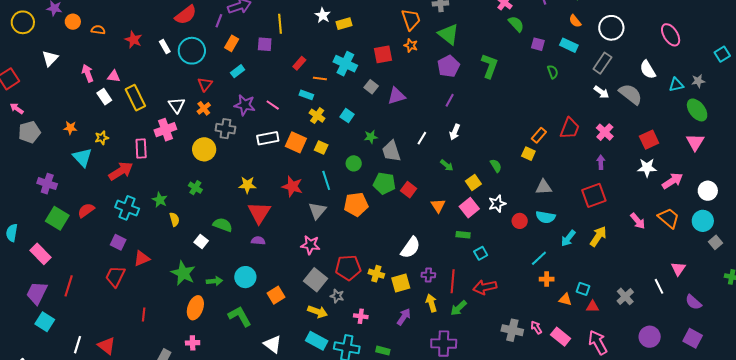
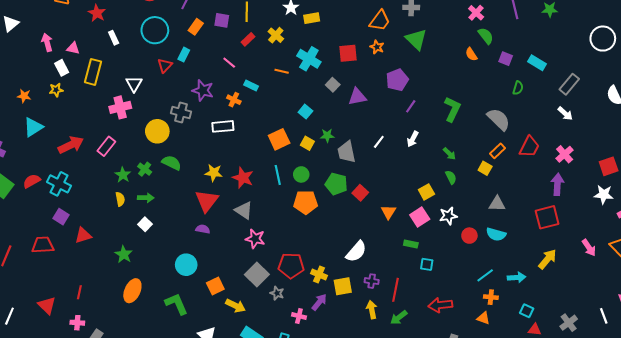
orange trapezoid: (411, 19) -> (380, 21), turned 50
orange semicircle: (575, 21) -> (471, 54), moved
white circle: (611, 28) -> (603, 39), moved
purple square: (265, 44) -> (222, 20), moved
white rectangle: (165, 47) -> (114, 38), moved
red rectangle: (299, 63) -> (248, 39), moved
purple pentagon: (449, 66) -> (397, 80), moved
green L-shape: (490, 66) -> (452, 109), moved
cyan rectangle: (238, 71) -> (184, 55), moved, turned -32
green semicircle: (553, 72) -> (518, 88), turned 32
gray semicircle: (631, 94) -> (499, 119), moved
cyan rectangle: (306, 95) -> (251, 86), moved
yellow rectangle: (135, 98) -> (93, 72), turned 35
pink line: (273, 105) -> (229, 63), moved
orange cross: (204, 108) -> (234, 100), moved, turned -32
yellow cross: (317, 116) -> (276, 35), moved
yellow star: (102, 138) -> (56, 90), moved
orange square: (296, 142) -> (279, 139), moved, turned 35
yellow square: (321, 147) -> (307, 143), moved
pink rectangle: (141, 148) -> (106, 146), moved, turned 36
cyan triangle: (82, 157) -> (33, 127), turned 35
purple arrow: (601, 162) -> (557, 184), size x1.5
green circle: (354, 163) -> (301, 174), moved
green arrow: (447, 165) -> (449, 154), moved
yellow star: (247, 185) -> (214, 173), moved
green star: (160, 200) -> (123, 175), moved
cyan cross: (127, 208) -> (59, 184), moved
gray triangle: (317, 211) -> (244, 210), moved, turned -42
green semicircle: (223, 225) -> (172, 163), moved
cyan arrow: (568, 238) -> (517, 277), moved, turned -138
cyan square: (481, 253) -> (427, 264), turned 32
green star: (183, 273) -> (124, 254), size x0.7
red trapezoid: (115, 276) -> (43, 245), moved, turned 55
green arrow: (214, 281) -> (146, 198), moved
red arrow: (485, 287) -> (440, 305), moved
orange triangle: (565, 299) -> (483, 318), moved
yellow arrow: (318, 312) -> (235, 306), moved
purple arrow: (404, 317) -> (319, 302), moved
pink cross: (193, 343) -> (77, 323), moved
red triangle: (107, 346) -> (47, 305), moved

